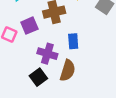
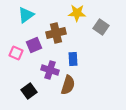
black square: (38, 77) -> (29, 91), moved

